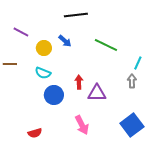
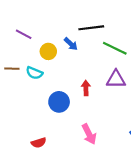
black line: (76, 15) -> (91, 28), moved
cyan semicircle: (43, 73) -> (34, 73), moved
purple triangle: (97, 93) -> (116, 79), moved

